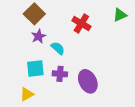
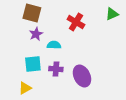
brown square: (34, 14) -> (32, 13), turned -30
cyan semicircle: (58, 48) -> (54, 45), turned -40

